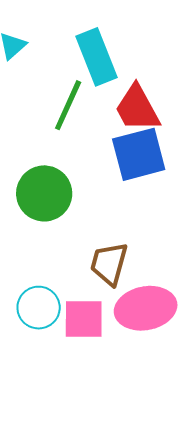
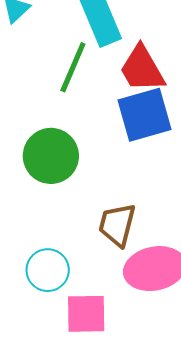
pink square: (84, 319) -> (86, 314), moved

